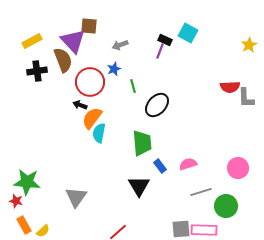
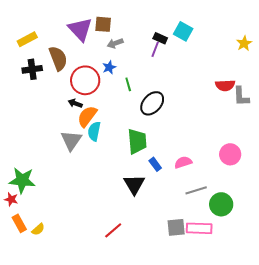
brown square: (89, 26) -> (103, 24), moved
purple triangle: (73, 41) -> (80, 29), moved
pink circle: (238, 168) -> (230, 154), moved
gray triangle: (76, 197) -> (71, 140), moved

